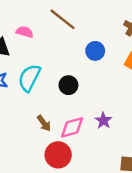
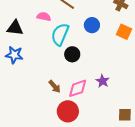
pink semicircle: (25, 32) -> (44, 17), moved
cyan semicircle: (29, 78) -> (60, 34), moved

